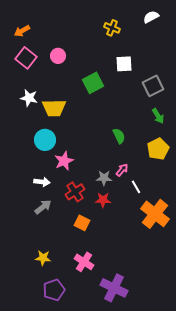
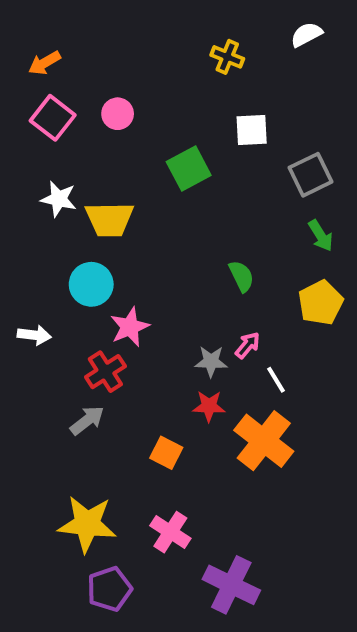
white arrow: (42, 182) -> (34, 335), moved
red cross: (75, 192) -> (105, 372), moved
orange cross: (155, 214) -> (264, 441), moved
yellow star: (43, 258) -> (87, 524), size x1.8

